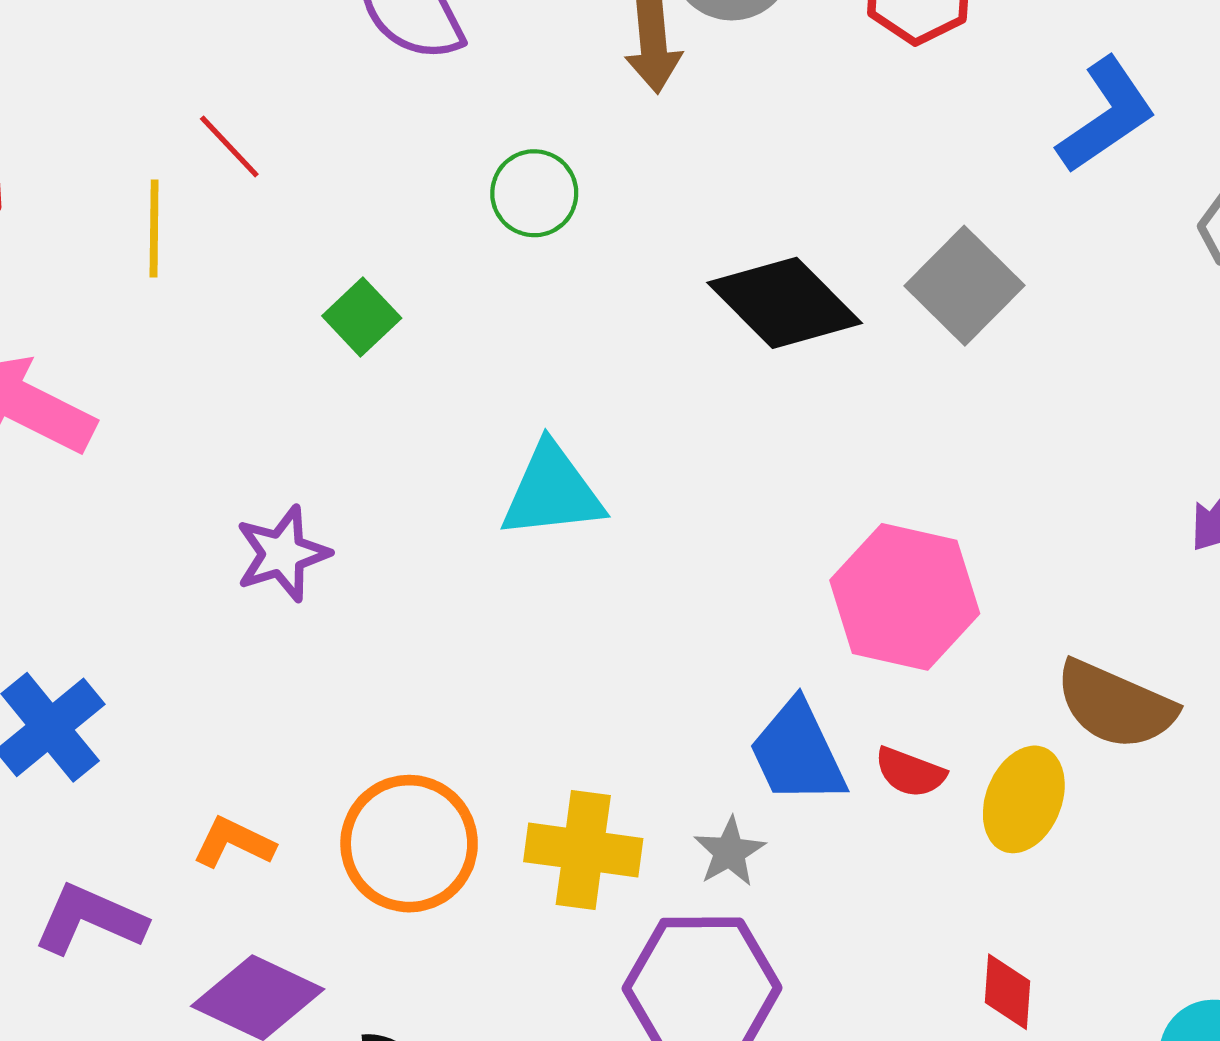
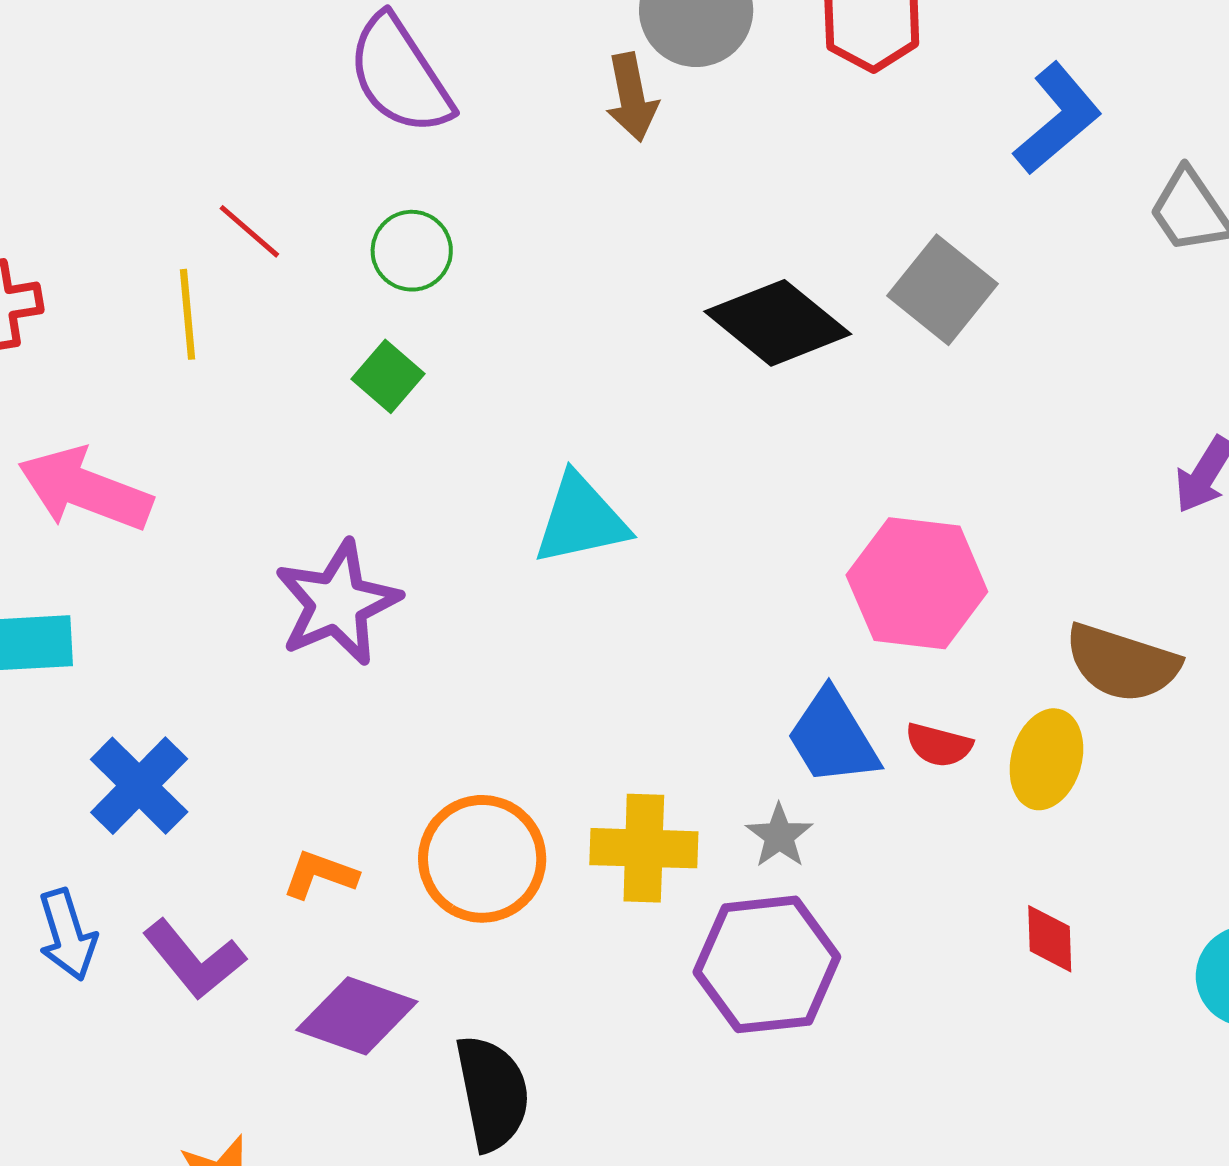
green circle: (534, 193) -> (412, 251), moved
purple star: (282, 554) -> (337, 603), size x1.4
purple L-shape: (90, 919) -> (194, 959), turned -147

